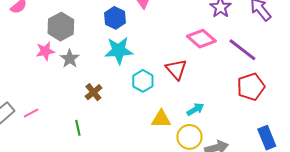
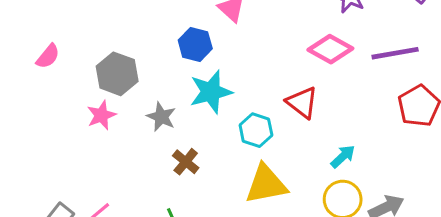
purple line: (242, 50) -> (395, 53), turned -36
gray star: (70, 59) -> (161, 117), moved
yellow triangle: (161, 119) -> (266, 184), moved, size x1.4

